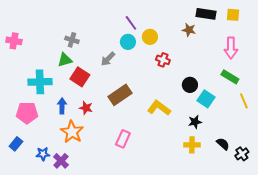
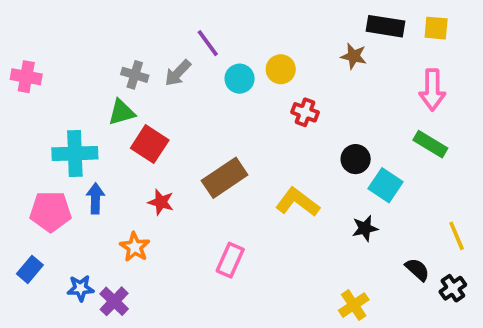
purple line: (131, 23) -> (208, 43), moved
gray arrow: (108, 59) -> (178, 73), moved
yellow line: (244, 101) -> (457, 236), moved
blue arrow: (62, 106) -> (95, 198), moved
orange star: (72, 132) -> (135, 247), size x0.7
yellow cross: (192, 145) -> (354, 305), moved, turned -35

